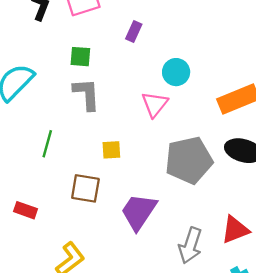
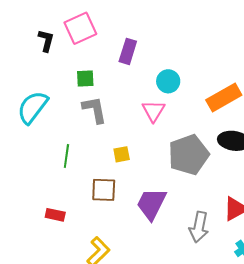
purple rectangle: (134, 31) -> (128, 51), size x1.4

